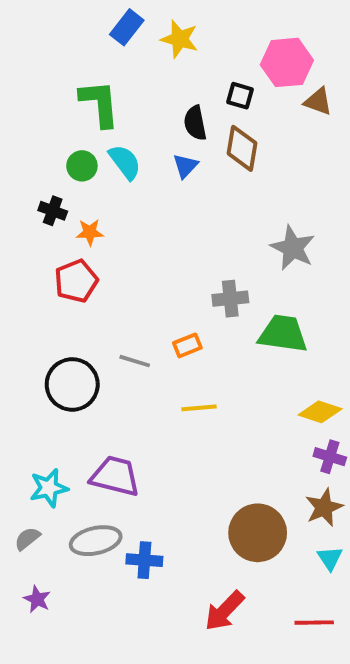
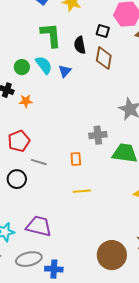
green L-shape: (100, 103) -> (51, 35), moved
blue triangle: (185, 166) -> (65, 71), moved
red pentagon: (76, 281) -> (19, 141), moved
orange rectangle: (187, 345) -> (76, 159), turned -72
gray line: (135, 361) -> (39, 162), moved
black circle: (72, 384) -> (17, 179), size x0.7

